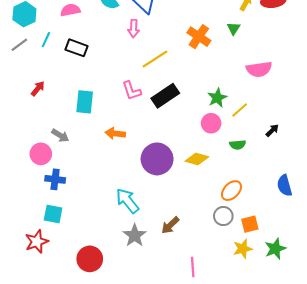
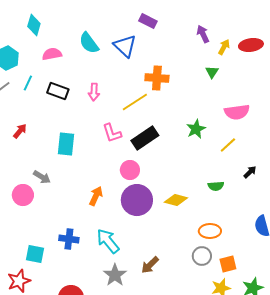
pink arrow: (134, 28) -> (94, 92), moved
orange cross: (199, 37) -> (157, 78), moved, turned -30
green star: (217, 98) -> (196, 129), moved
yellow line: (240, 110) -> (228, 145), moved
pink circle: (211, 123) -> (130, 170), moved
orange arrow: (115, 133) -> (96, 196), moved, turned 108
blue cross: (55, 179) -> (69, 239), moved
orange ellipse: (231, 191) -> (210, 231), turned 45

